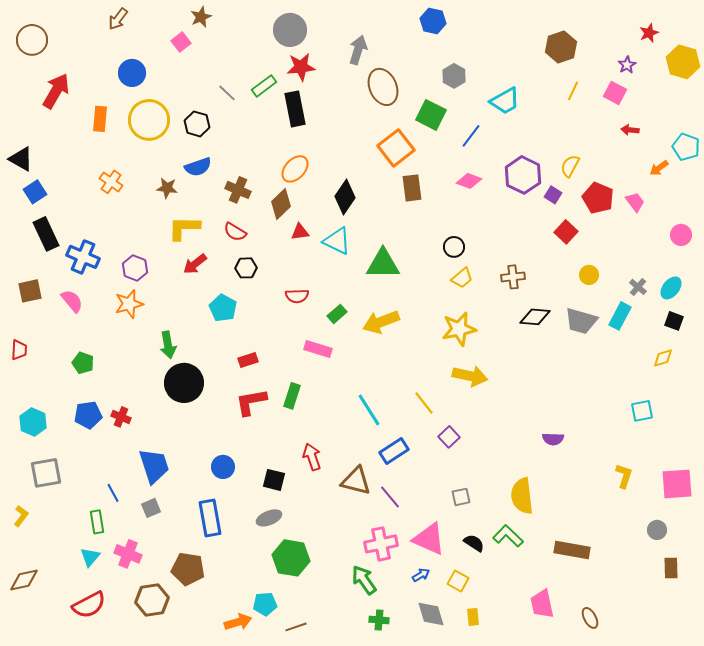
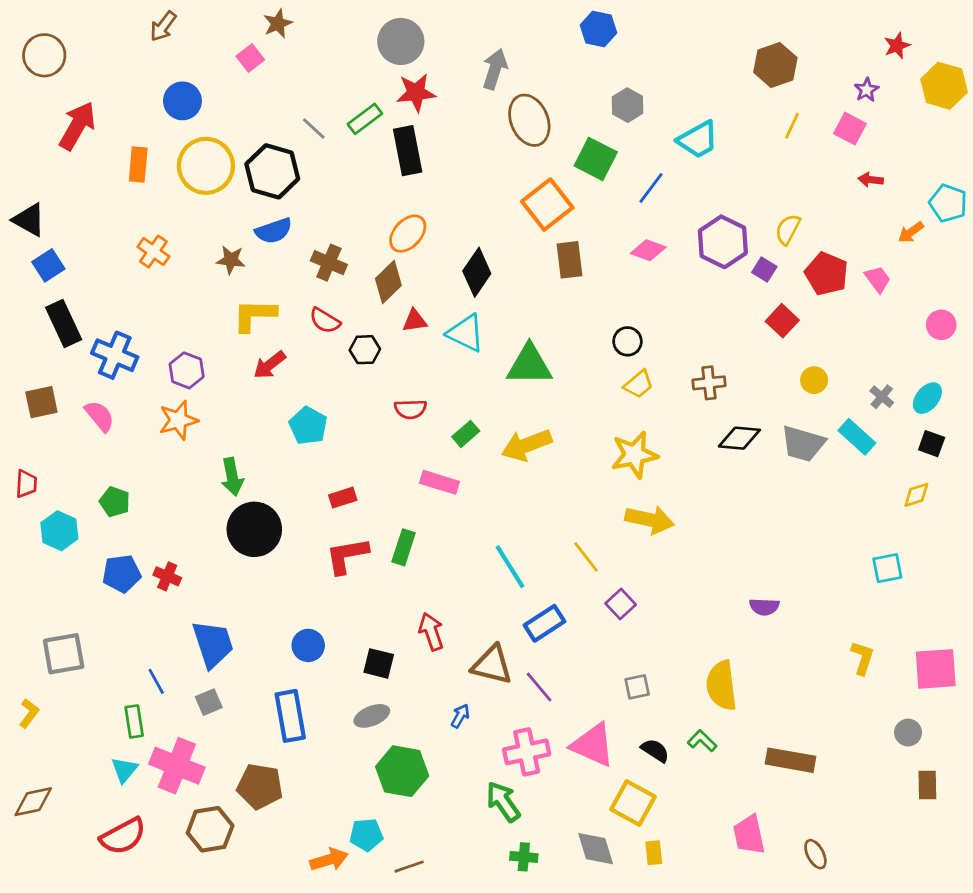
black hexagon: (197, 124) -> (272, 171), size x1.5
black hexagon: (246, 268) -> (365, 350), moved
cyan rectangle: (620, 316) -> (857, 437), turned -76
cyan hexagon: (33, 422) -> (59, 531), moved
green L-shape: (508, 536) -> (702, 741), size x0.7
pink cross: (128, 554) -> (177, 766), size x1.4
blue arrow: (421, 575) -> (460, 716), moved, turned -30
yellow square: (458, 581) -> (633, 803), size x1.5

